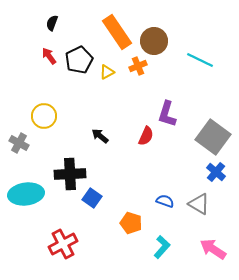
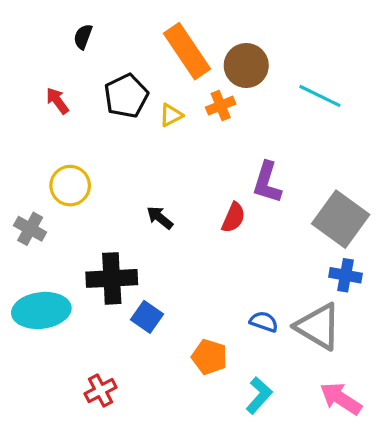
red arrow: (49, 56) -> (57, 101), moved
blue cross: (216, 172) -> (345, 275), turned -30
gray triangle: (199, 204) -> (318, 326), size x1.4
red cross: (63, 244) -> (101, 391), size x0.7

